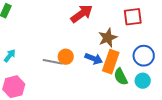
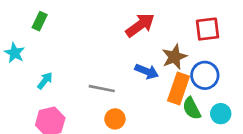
blue circle: (144, 56) -> (205, 75), moved
orange circle: (66, 57) -> (115, 119), moved
blue arrow: (94, 59) -> (147, 71), moved

